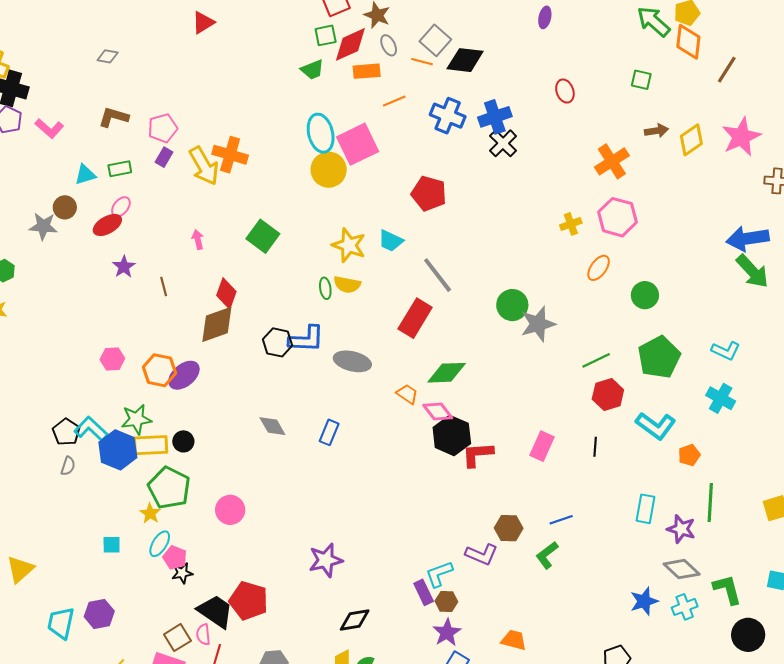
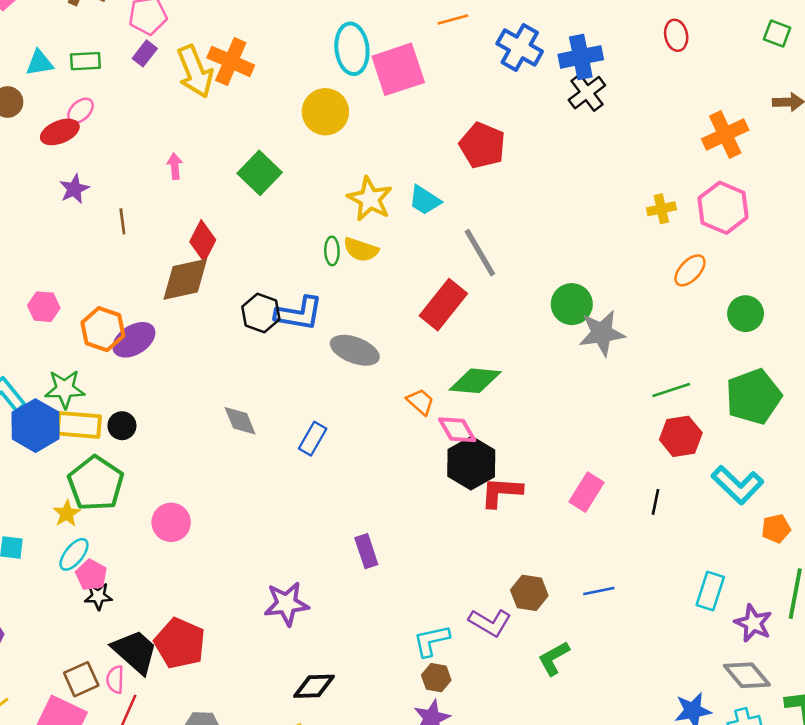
yellow circle: (329, 170) -> (325, 112), moved
green L-shape: (547, 555) -> (554, 658), moved
purple rectangle: (424, 592) -> (366, 551), moved

